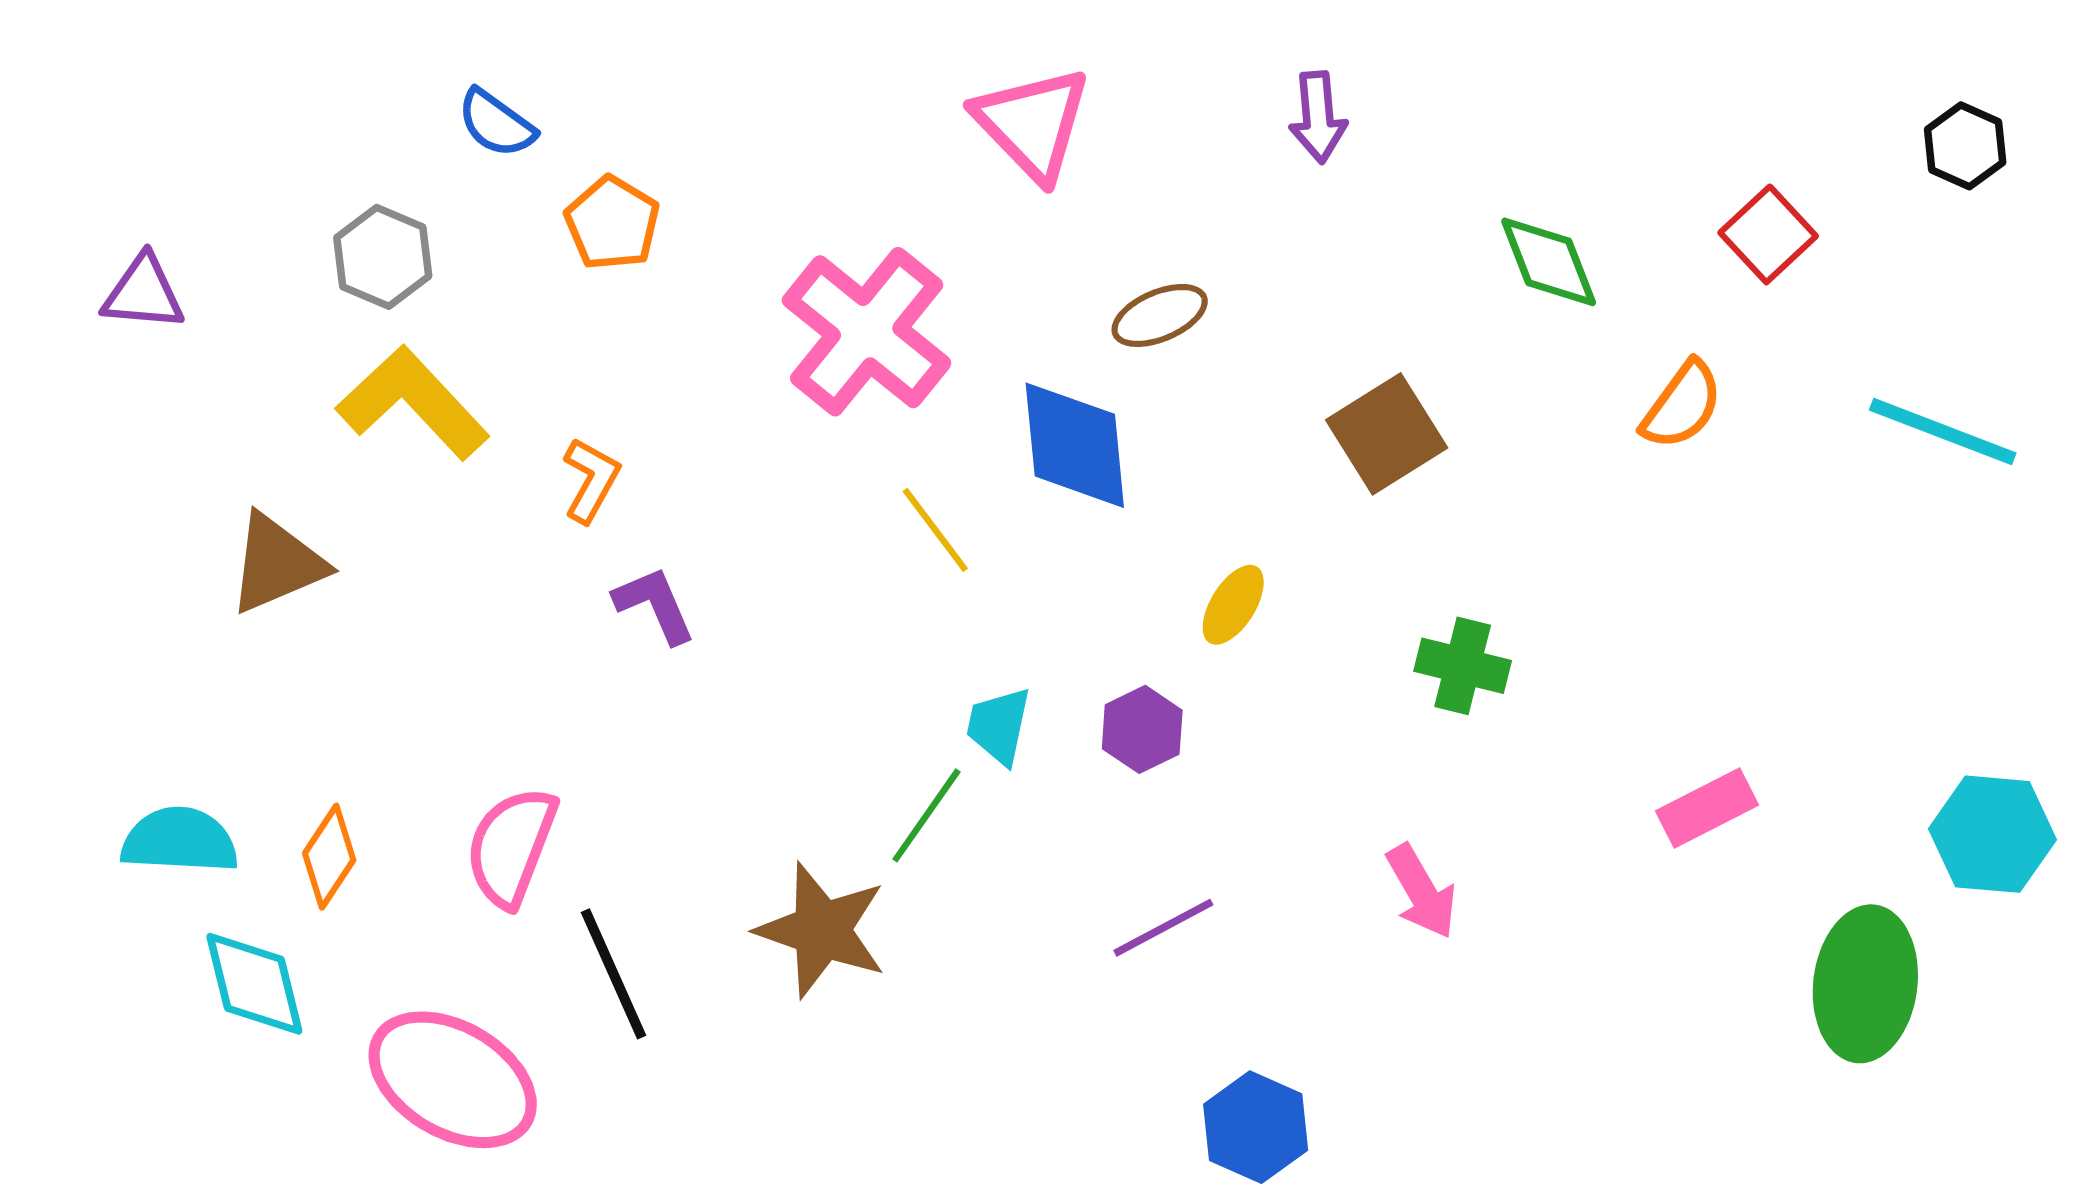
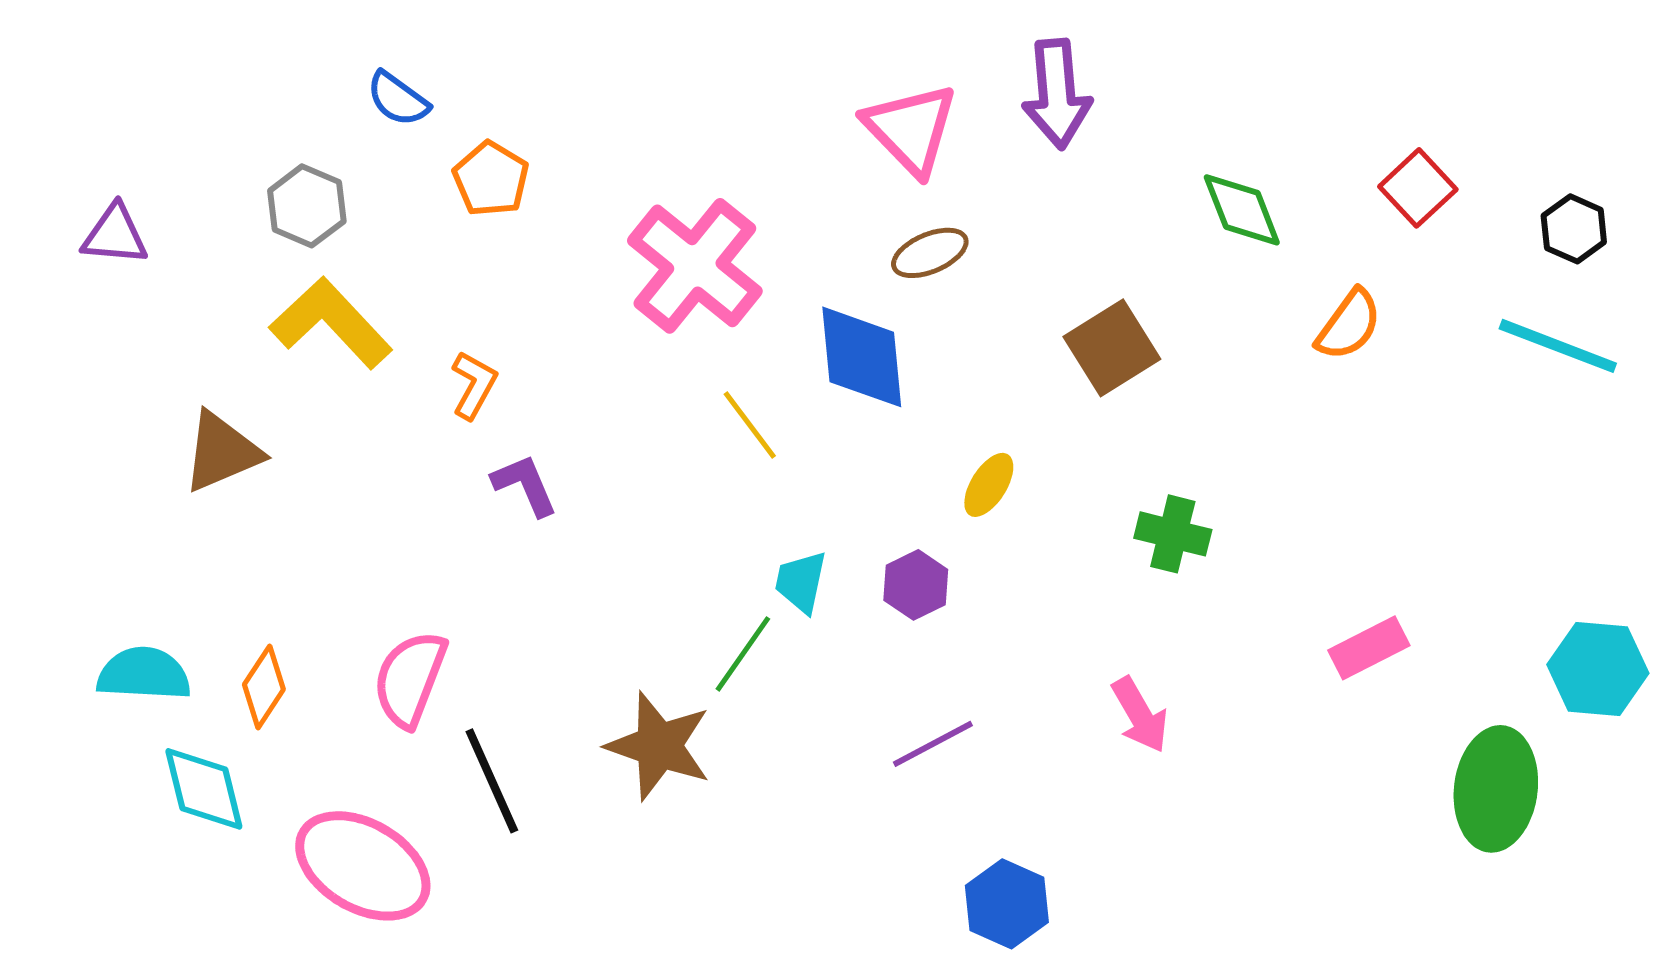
purple arrow: (1318, 117) -> (1057, 94), size x1.5
pink triangle: (1032, 123) -> (911, 129), moved
black hexagon: (1965, 146) -> (1574, 229), moved

